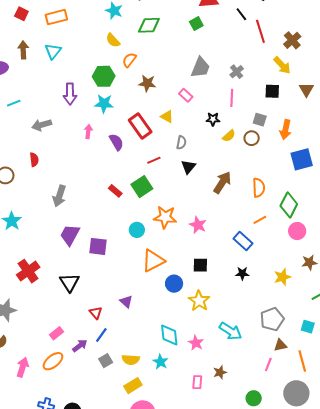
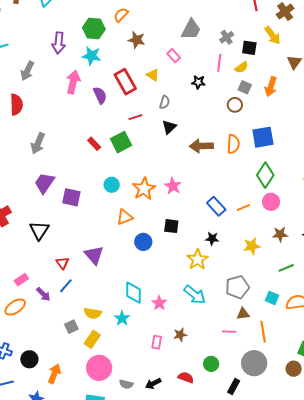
black square: (272, 91) -> (249, 48), moved
gray arrow: (42, 125) -> (27, 71), turned -54
orange arrow: (286, 130) -> (271, 87), moved
pink arrow: (88, 131) -> (73, 82), size x1.6
yellow semicircle: (229, 136) -> (242, 67), moved
blue square: (302, 159) -> (263, 137), moved
red semicircle: (34, 160) -> (16, 105), size x1.5
brown arrow: (222, 182) -> (201, 146), turned -130
orange semicircle: (259, 188) -> (233, 144), moved
orange star: (165, 217) -> (144, 189), moved, turned 30
orange line: (260, 220) -> (243, 208), moved
orange triangle: (153, 261) -> (125, 217), size x0.7
yellow star: (199, 301) -> (197, 260), moved
purple triangle: (126, 302) -> (94, 255), size x1.5
purple arrow: (80, 346) -> (43, 294), turned 77
gray square: (106, 361) -> (71, 327), moved
pink line: (268, 364) -> (229, 332), turned 64
yellow rectangle: (133, 386) -> (92, 339), turned -30

